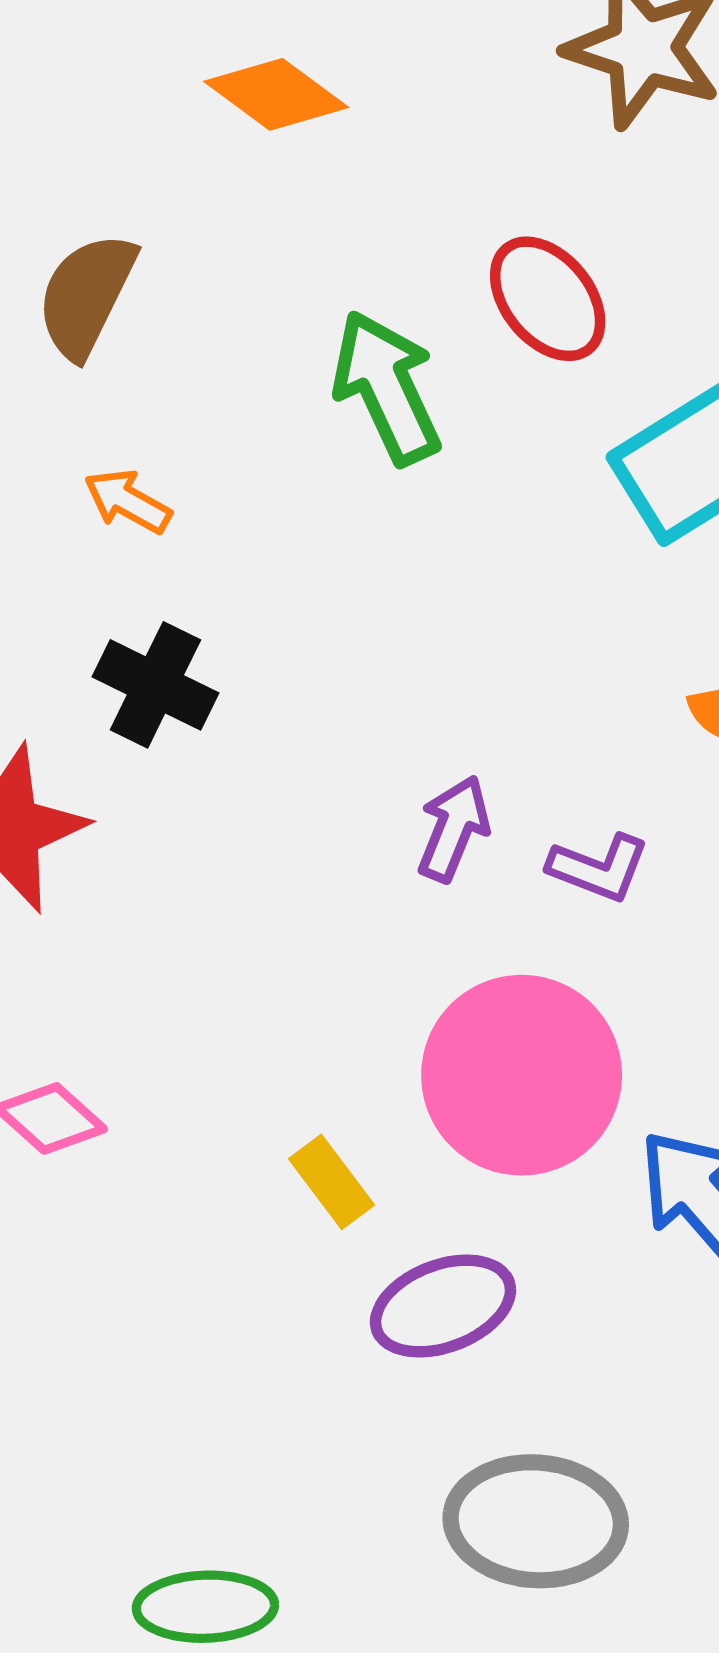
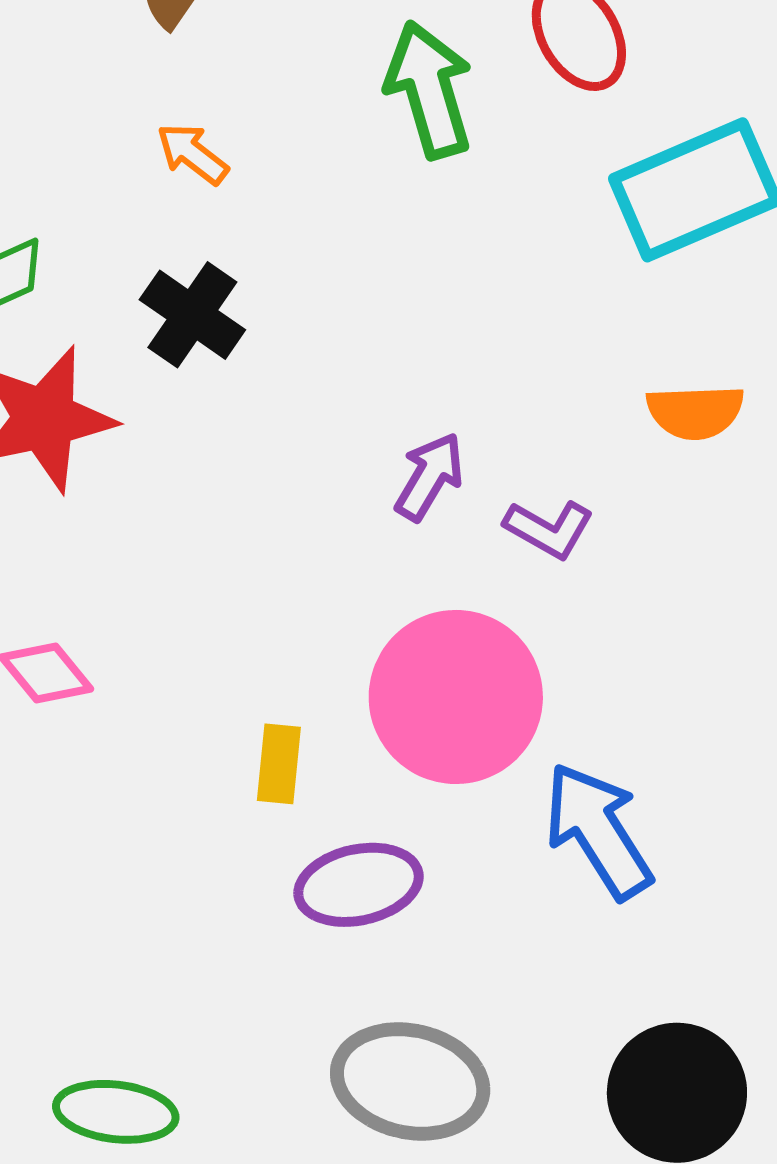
yellow rectangle: (331, 1182) -> (279, 764), turned 34

